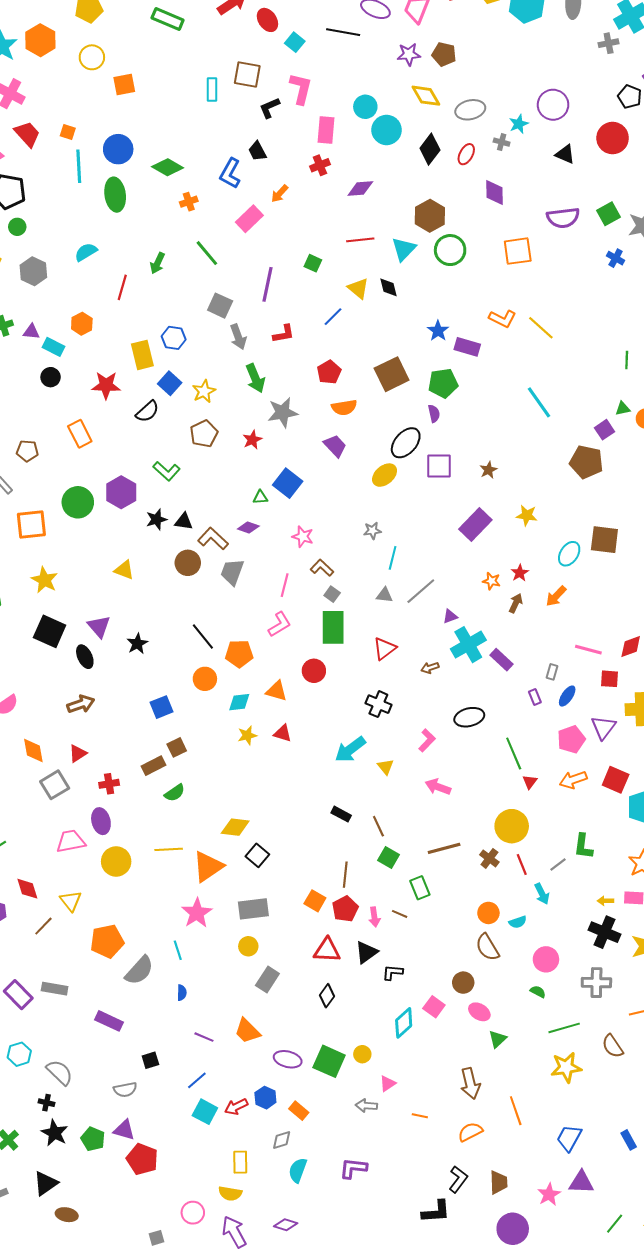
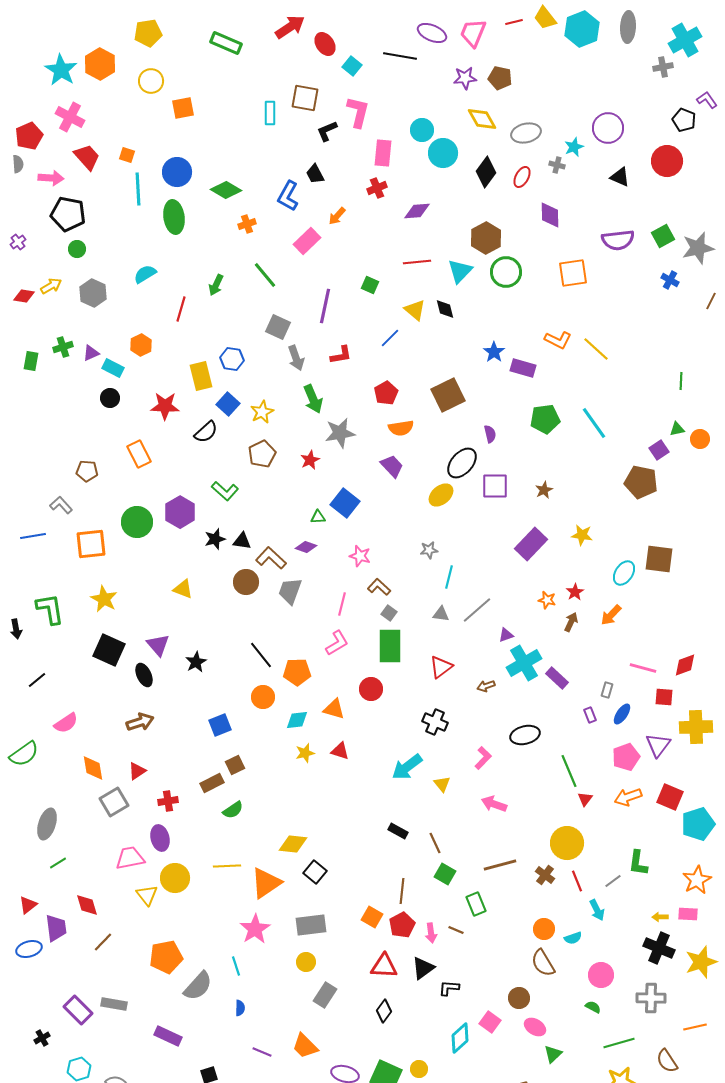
purple triangle: (31, 332) -> (91, 353), turned -30
green pentagon: (443, 383) -> (545, 419), moved
yellow triangle: (71, 901) -> (147, 895), moved

